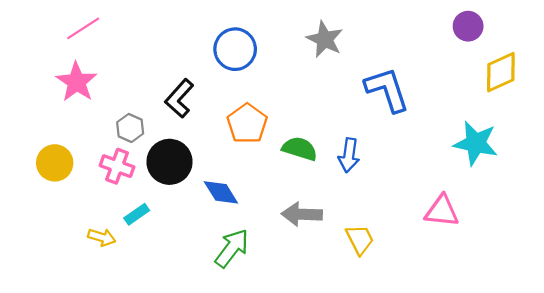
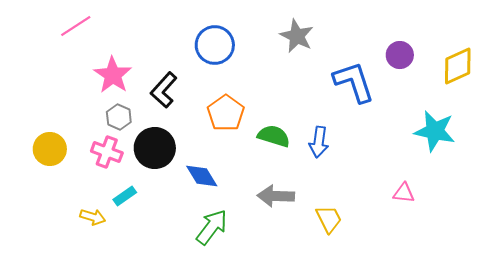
purple circle: (468, 26) -> (400, 55), moved
pink star: (77, 82) -> (113, 75), moved
pink triangle: (442, 211) -> (404, 193), size x0.7

